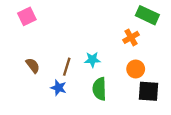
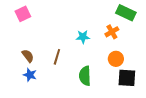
cyan star: (92, 60) -> (83, 37), moved
blue star: (58, 88) -> (30, 75), moved

